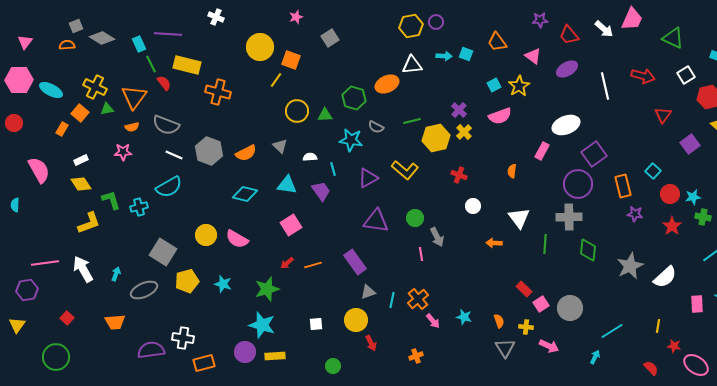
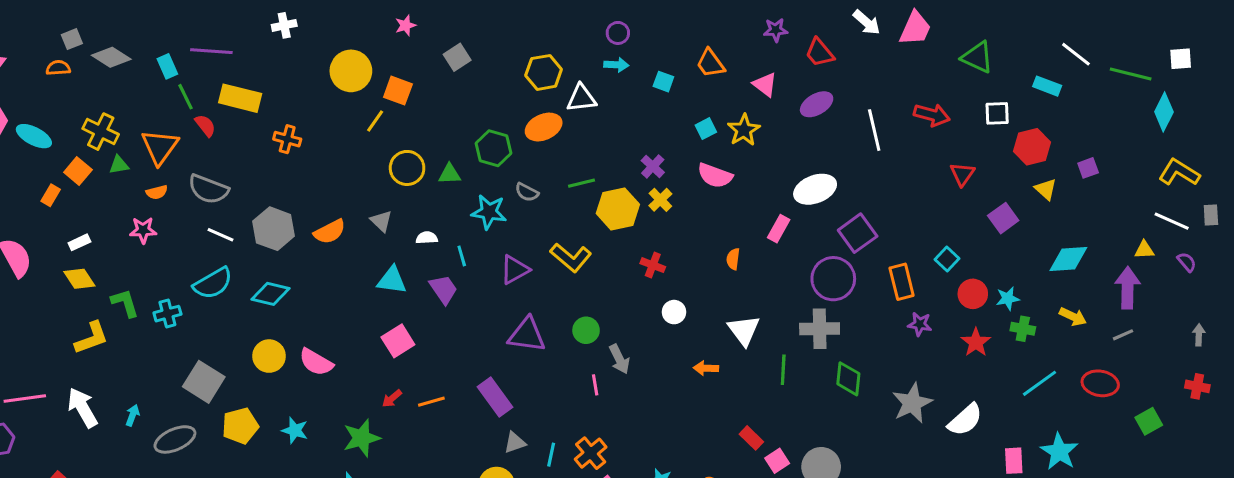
white cross: (216, 17) -> (284, 25), turned -35
yellow hexagon: (411, 26) -> (544, 72), moved
white arrow: (604, 29) -> (867, 22), moved
cyan arrow: (444, 56) -> (616, 65), moved
white square: (686, 75) -> (997, 113), turned 30
orange cross: (218, 92) -> (287, 139), size x0.7
pink semicircle: (500, 116) -> (715, 176), turned 40
cyan diamond: (245, 194) -> (271, 294), moved

